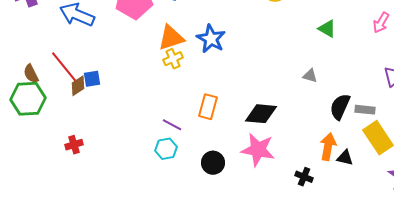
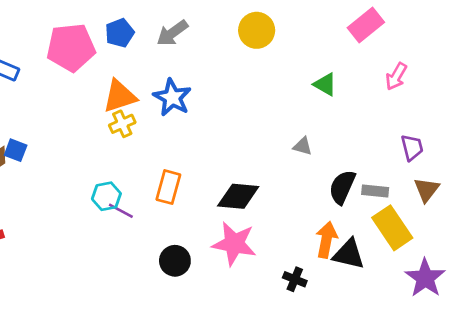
blue square: (92, 79) -> (16, 150), turned 30
cyan hexagon: (166, 149) -> (106, 196), moved
black triangle: (345, 158) -> (349, 254), size x1.5

